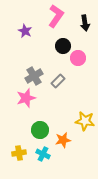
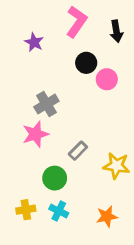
gray rectangle: (58, 81) -> (78, 151), moved
orange star: (63, 140) -> (107, 216), moved

